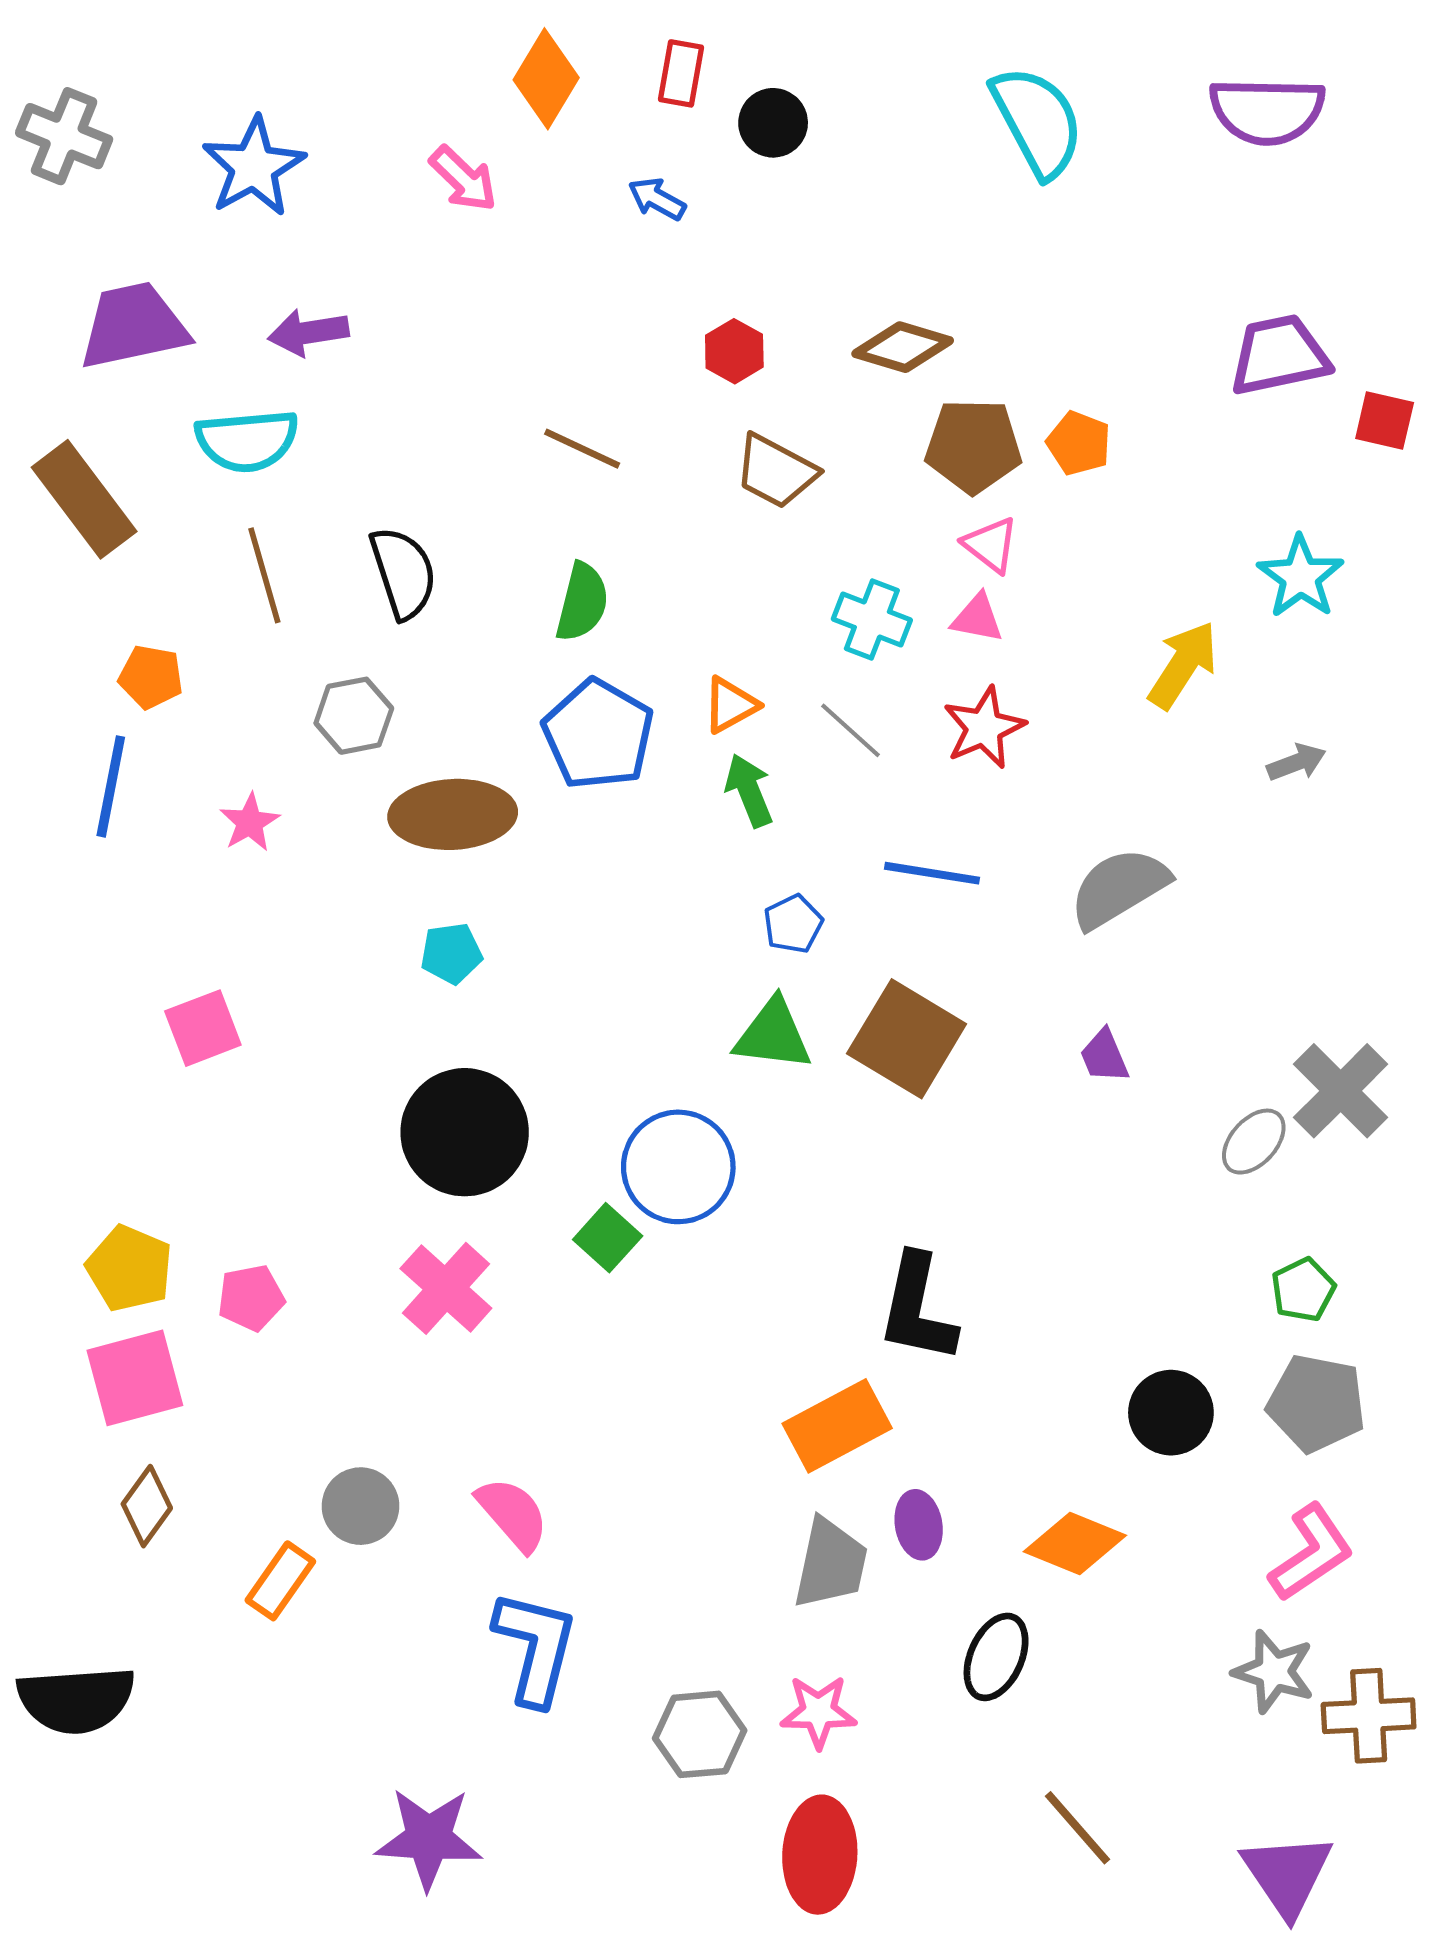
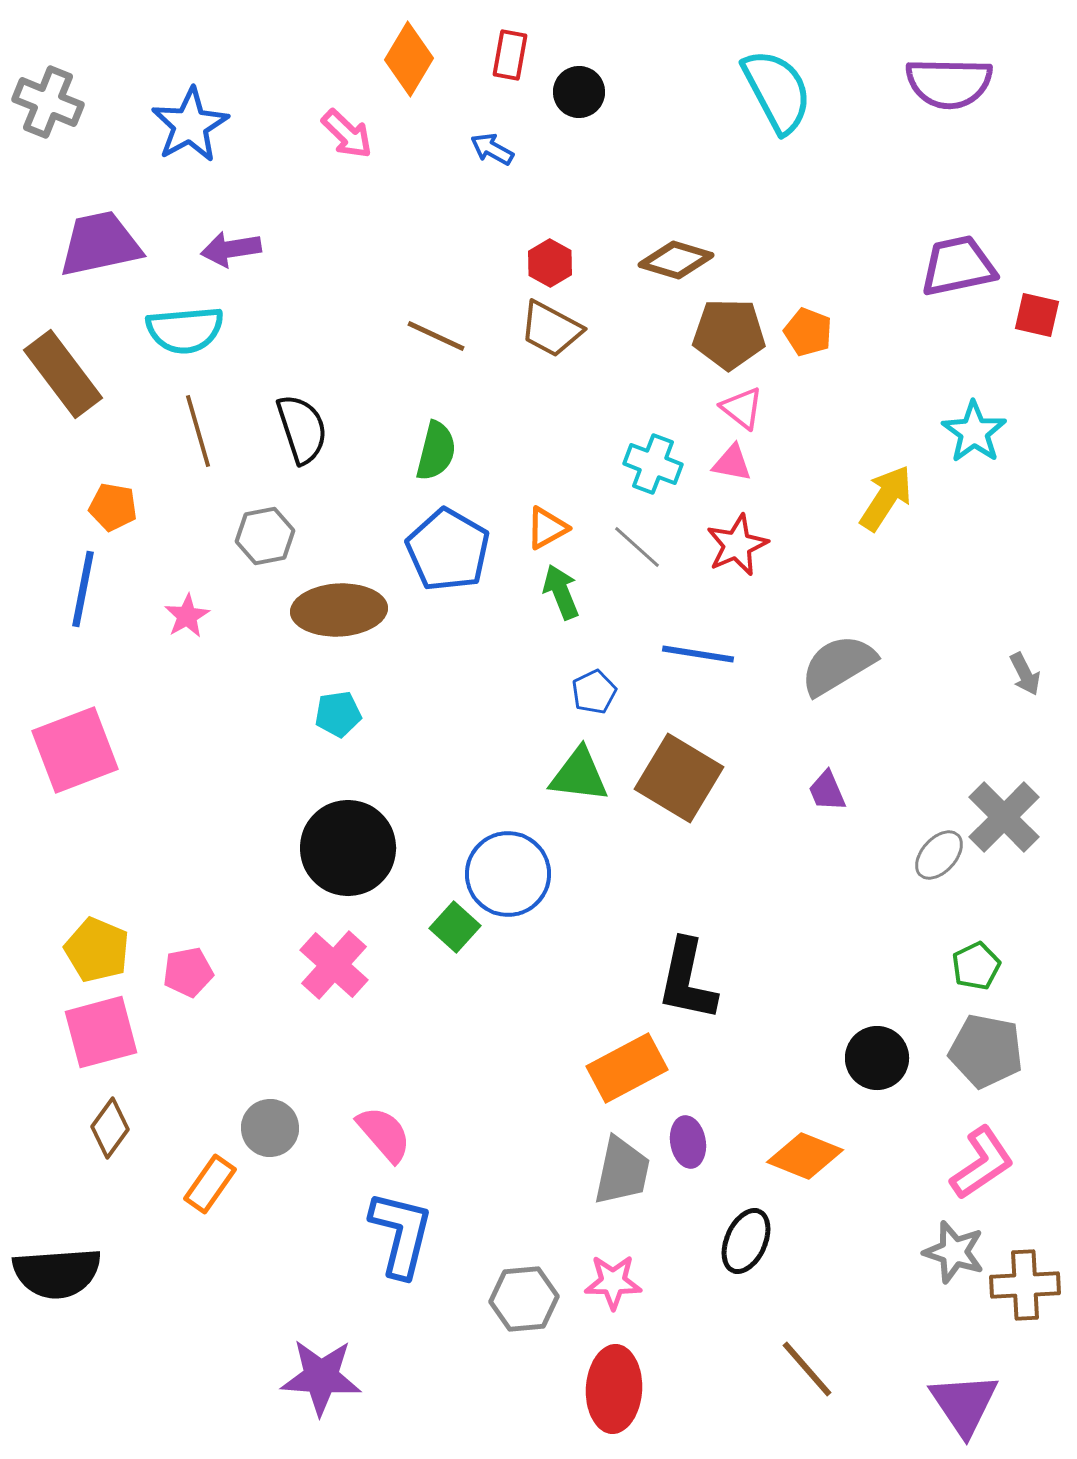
brown trapezoid: (776, 471) -> (551, 329), moved
gray arrow: (1296, 762) -> (1025, 674), moved, turned 84
pink square: (203, 1028) -> (75, 750), moved, size x1.5

